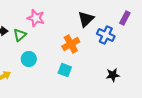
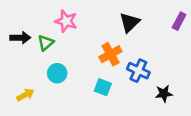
blue cross: (106, 35) -> (138, 71), moved

